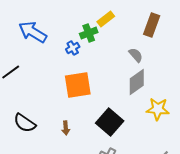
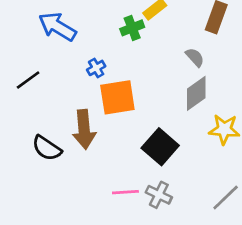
blue cross: (73, 48) -> (96, 68), moved
brown arrow: (66, 128) -> (84, 129), moved, size x2.0

